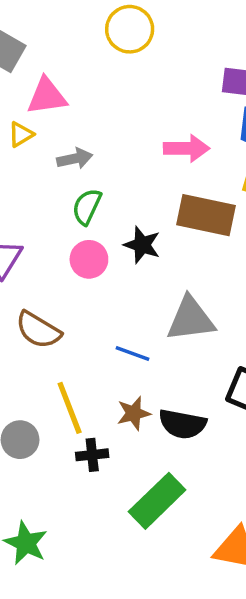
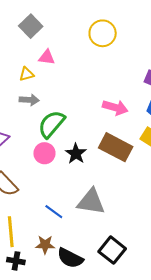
pink triangle: (47, 96) -> (47, 57), size x0.7
gray arrow: (75, 159) -> (29, 100), moved
green semicircle: (87, 207) -> (52, 124), size x1.4

